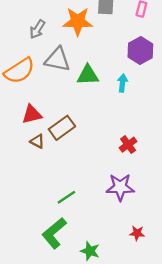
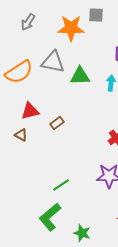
gray arrow: (37, 29) -> (28, 22), moved
brown rectangle: (62, 128) -> (57, 123), size x0.6
brown triangle: (37, 141) -> (21, 135), moved

